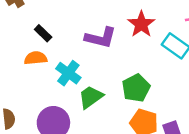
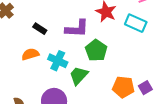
black rectangle: (43, 33) -> (40, 29), moved
green pentagon: (136, 88) -> (96, 50), moved

